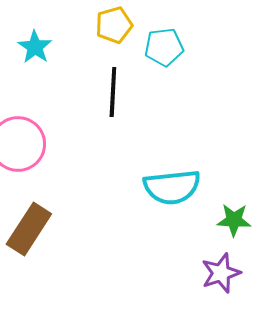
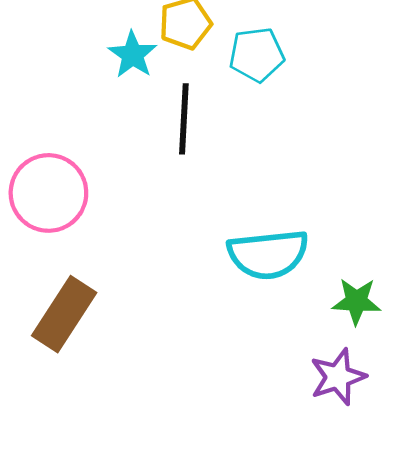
cyan star: (35, 47) -> (133, 55), moved

